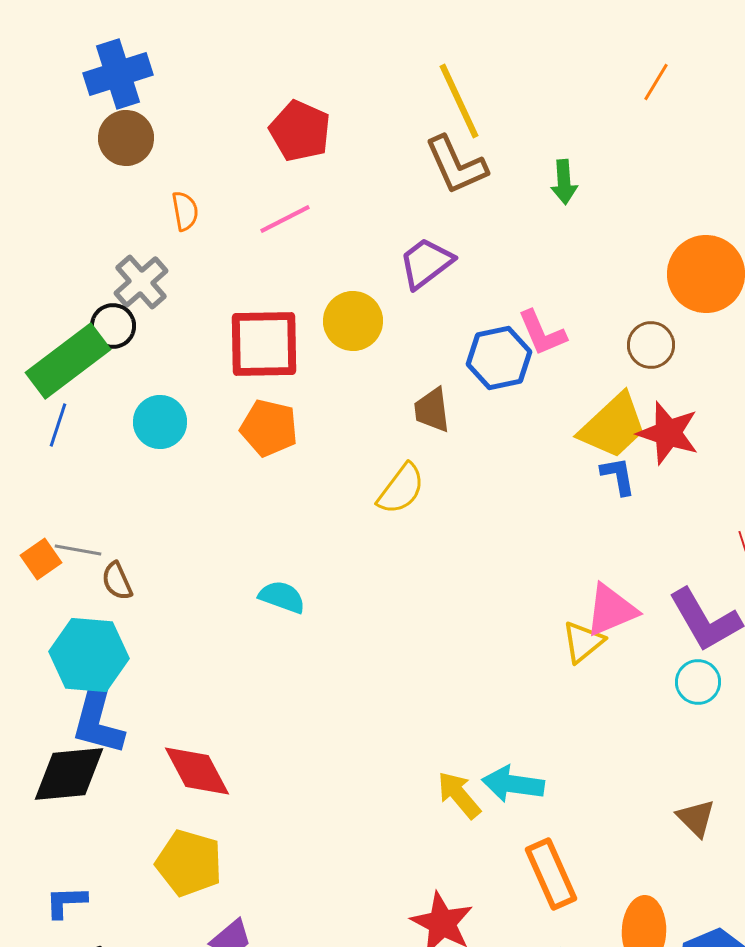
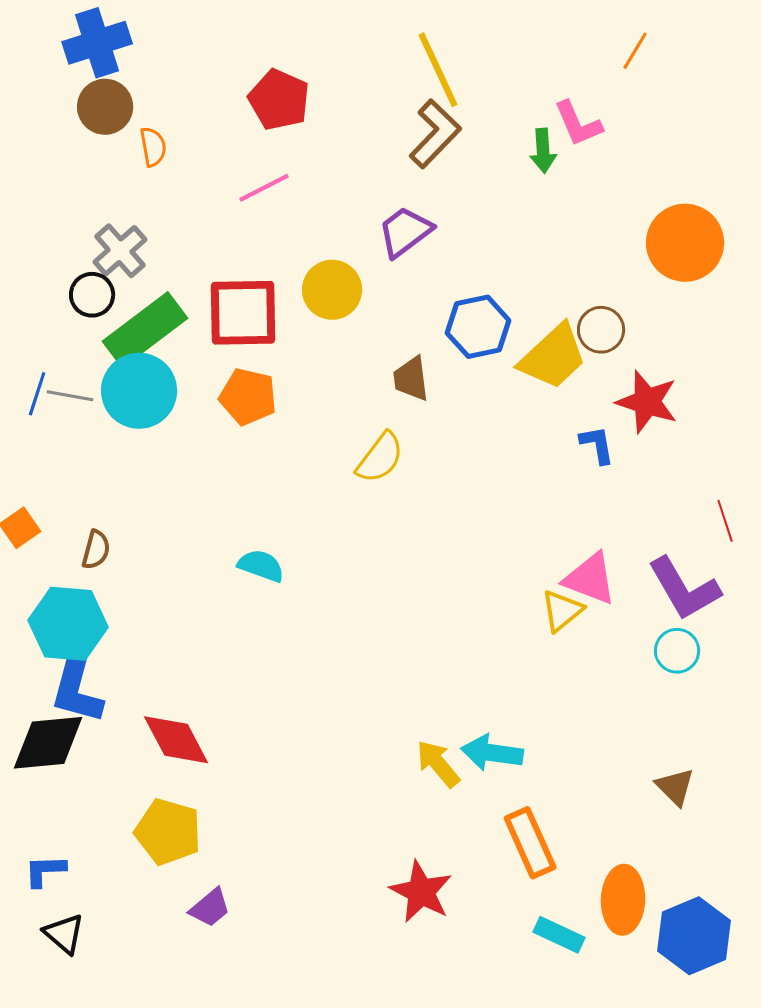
brown L-shape: (456, 165) -> (435, 134), turned -112
orange semicircle: (185, 211) -> (153, 147), moved
pink L-shape: (542, 333) -> (578, 124), moved
brown circle: (651, 345) -> (601, 330), moved
green rectangle: (68, 361) -> (145, 330), moved
cyan circle: (160, 422) -> (139, 391), size x1.4
yellow trapezoid: (613, 426) -> (553, 357), moved
gray line: (78, 550) -> (70, 396), moved
brown semicircle: (117, 581) -> (96, 550), turned -141
pink triangle: (611, 610) -> (590, 579), turned 44

